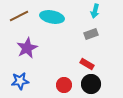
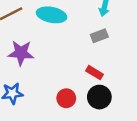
purple star: (27, 48) -> (21, 53), turned 30

